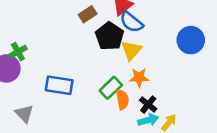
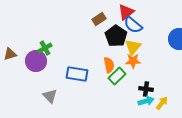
orange star: (139, 77) -> (133, 61), moved
orange semicircle: (122, 99) -> (109, 65), moved
black cross: (148, 105) -> (146, 89), turned -32

